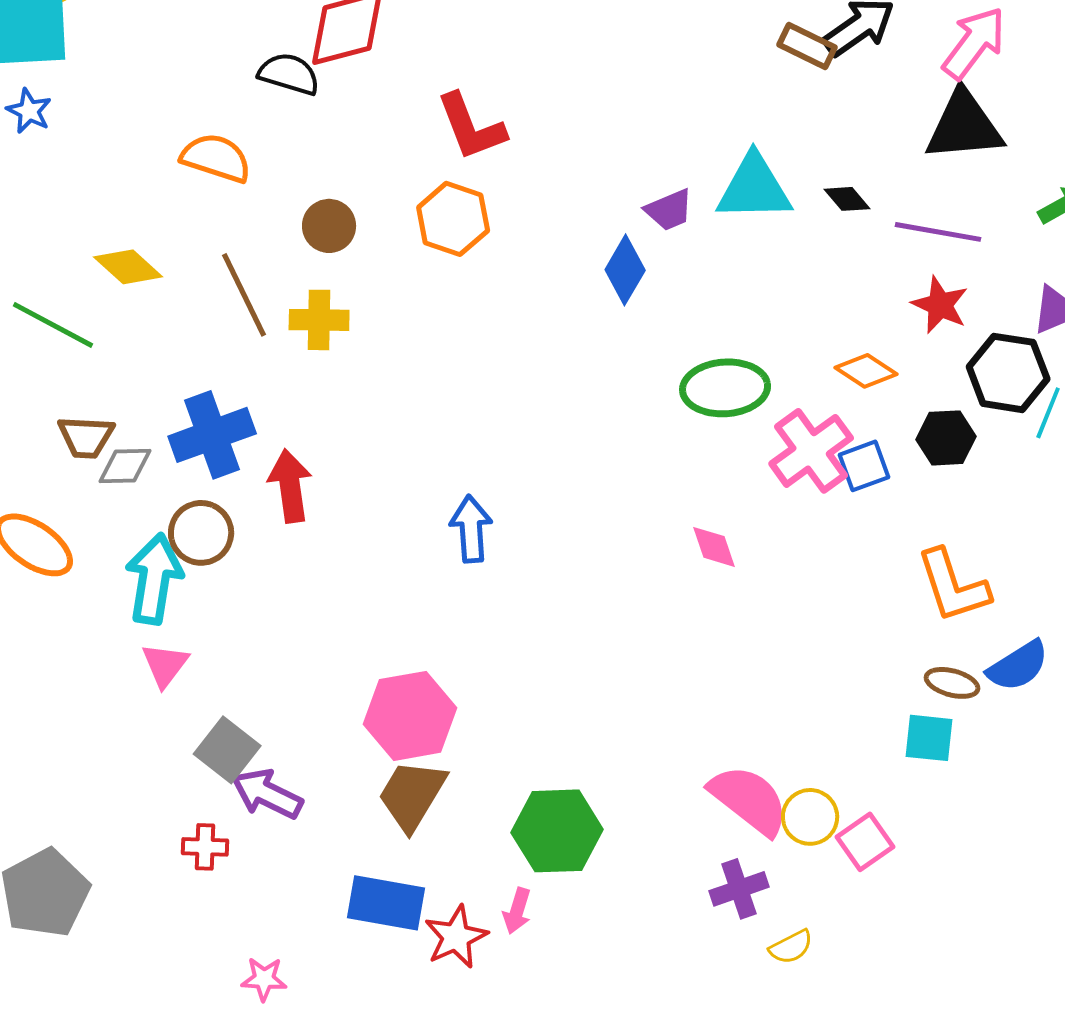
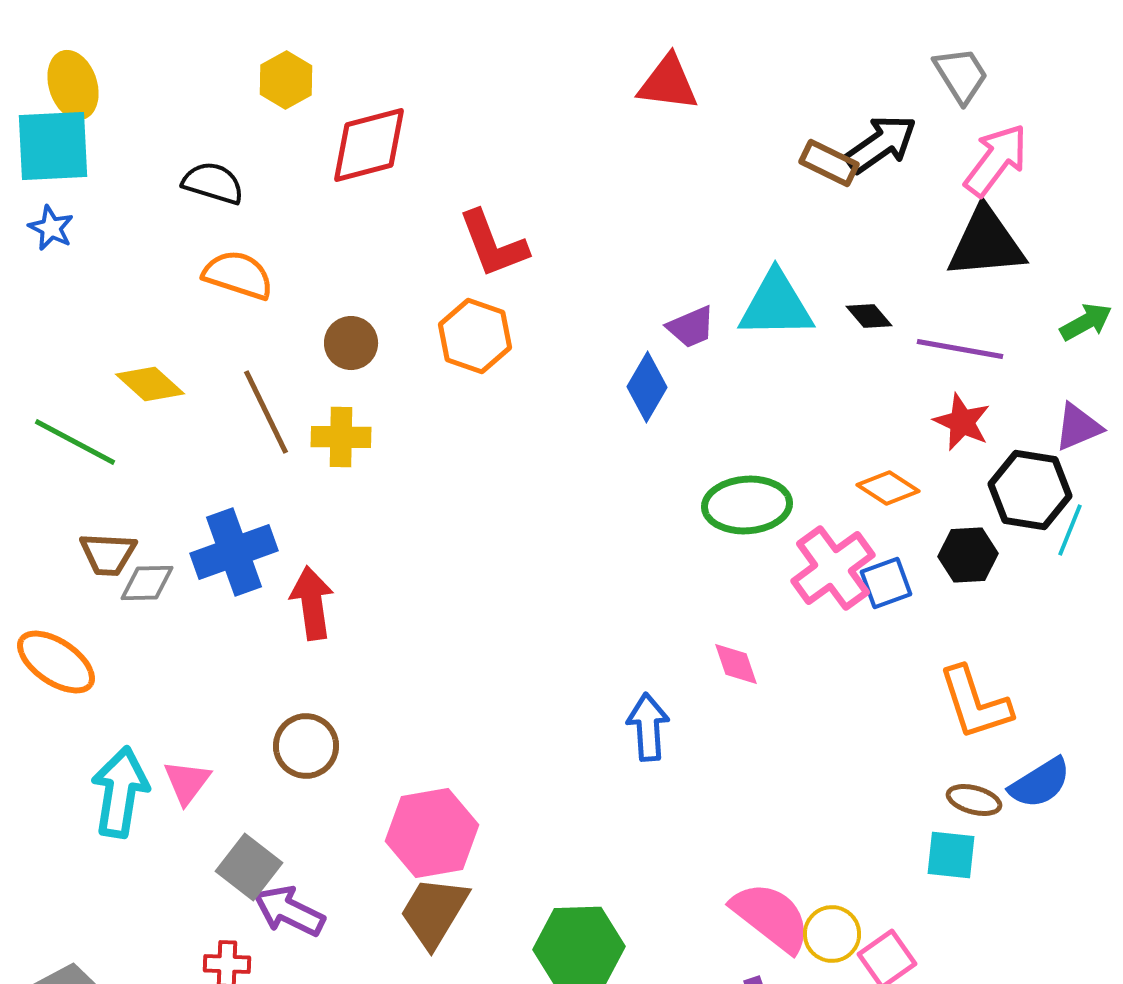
black semicircle: (289, 74) -> (213, 183), moved
blue arrow: (471, 529) -> (648, 727), moved
brown circle: (201, 533) -> (306, 746), moved
cyan arrow: (154, 579) -> (120, 792), moved

